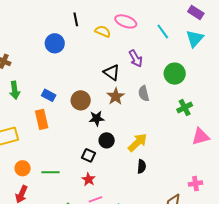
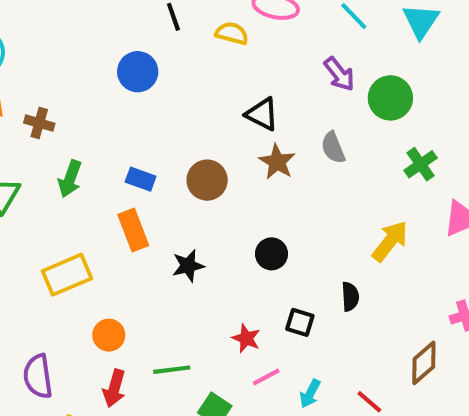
purple arrow: (136, 58) -> (339, 74), moved
green arrow: (15, 90) -> (70, 179), turned 36
black star: (97, 118) -> (188, 266), moved
yellow arrow: (138, 142) -> (390, 241), moved
black square: (89, 155) -> (300, 322), moved
green line: (51, 172) -> (172, 370), moved

